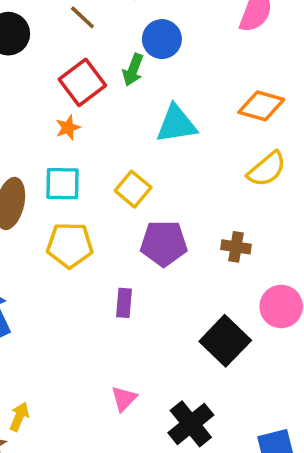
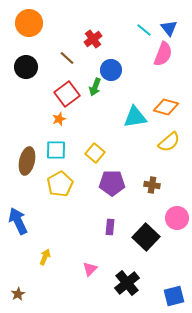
cyan triangle: (176, 124) -> (135, 117), moved
yellow pentagon: (70, 245) -> (60, 184), turned -30
purple rectangle: (124, 303) -> (110, 227), moved
yellow arrow: (19, 417) -> (45, 257), moved

